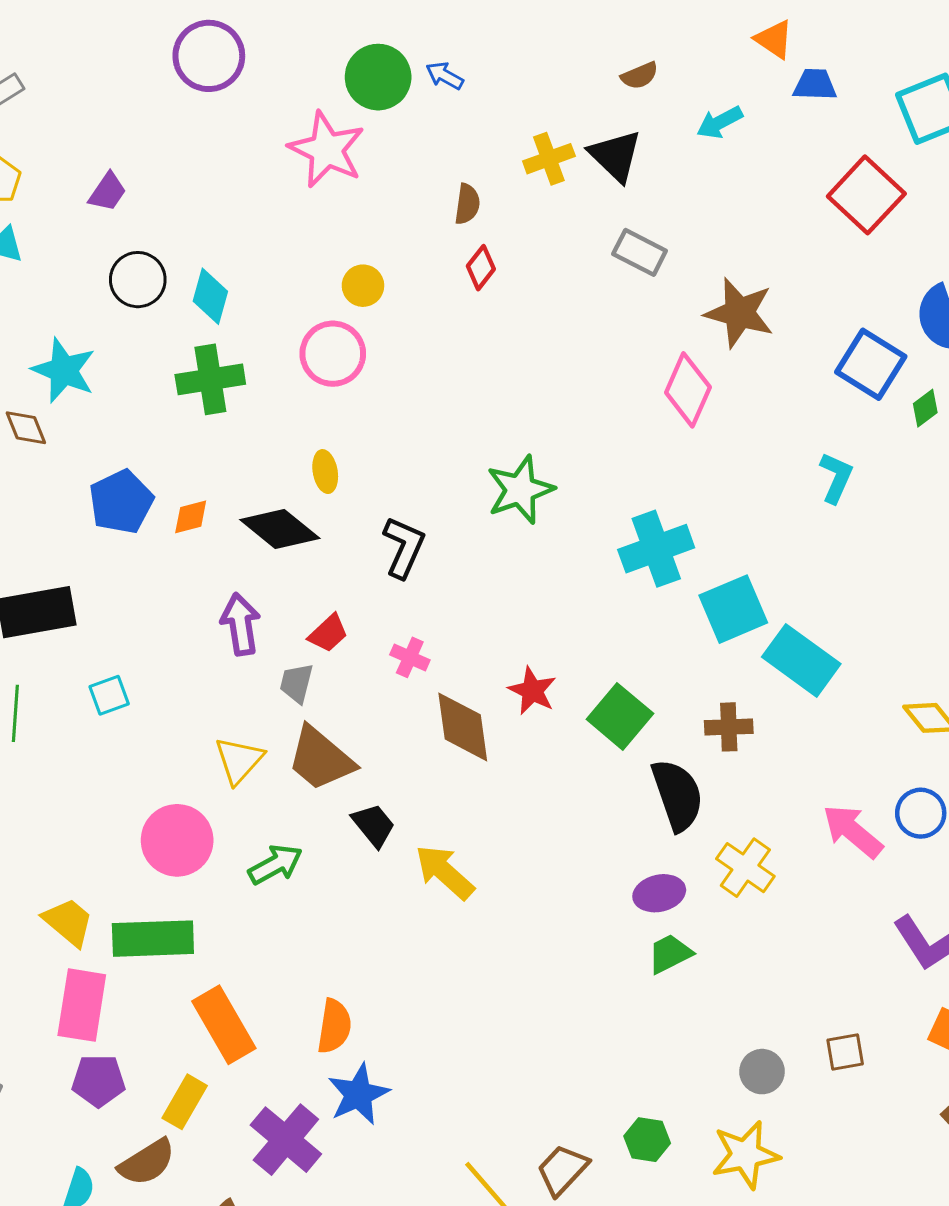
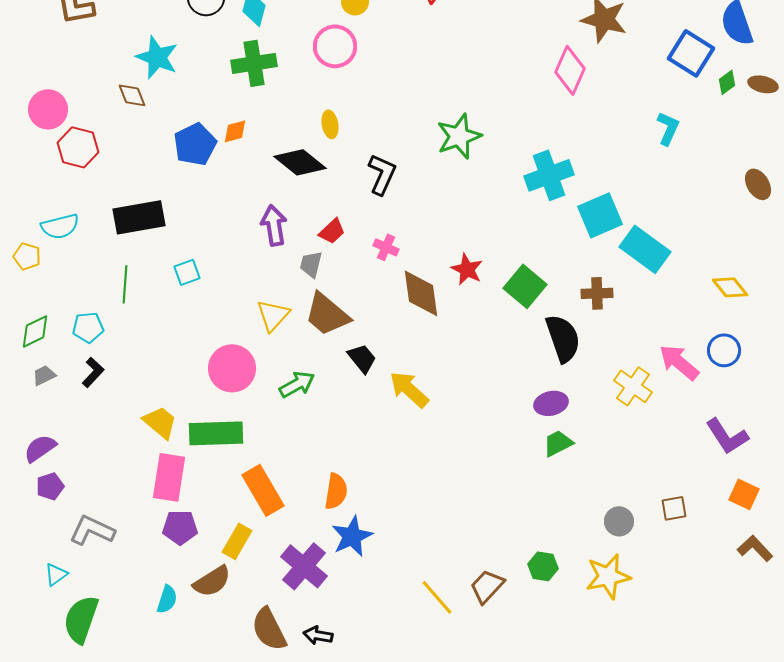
orange diamond: (191, 517) -> (235, 131), moved
yellow cross: (745, 868) -> (633, 386), moved

